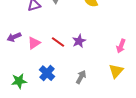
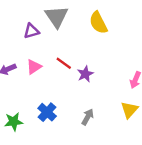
red line: (58, 42) -> (64, 63), moved
pink triangle: (34, 43) -> (34, 67), moved

